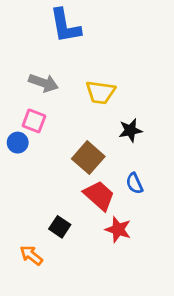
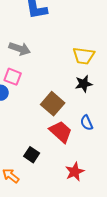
yellow trapezoid: (100, 92) -> (84, 56), moved
red star: (118, 229) -> (75, 172), moved, turned 30

